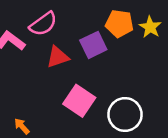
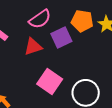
pink semicircle: (43, 24) -> (40, 19), moved

